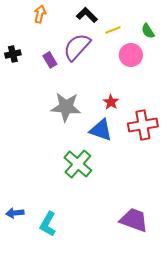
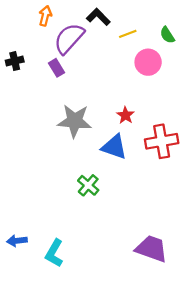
purple semicircle: (77, 47) -> (69, 38), moved
green cross: (78, 164) -> (88, 185), size x0.7

